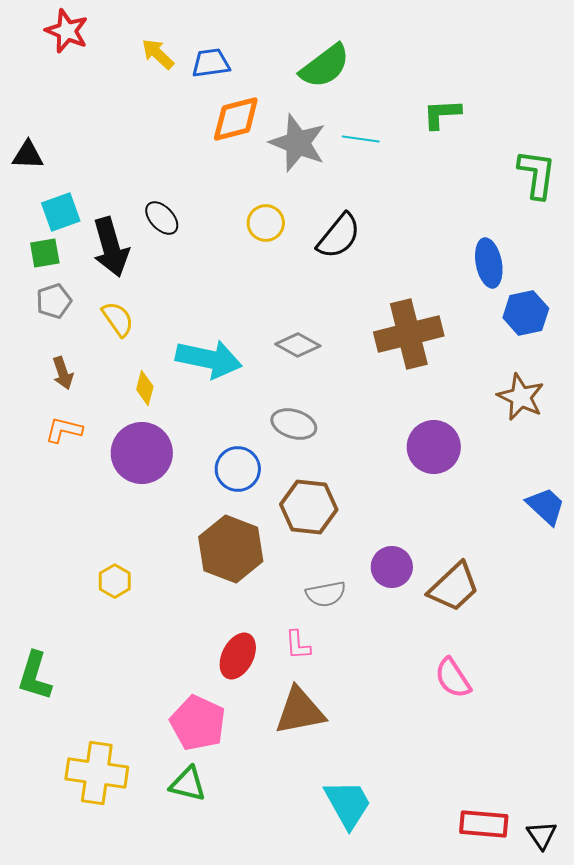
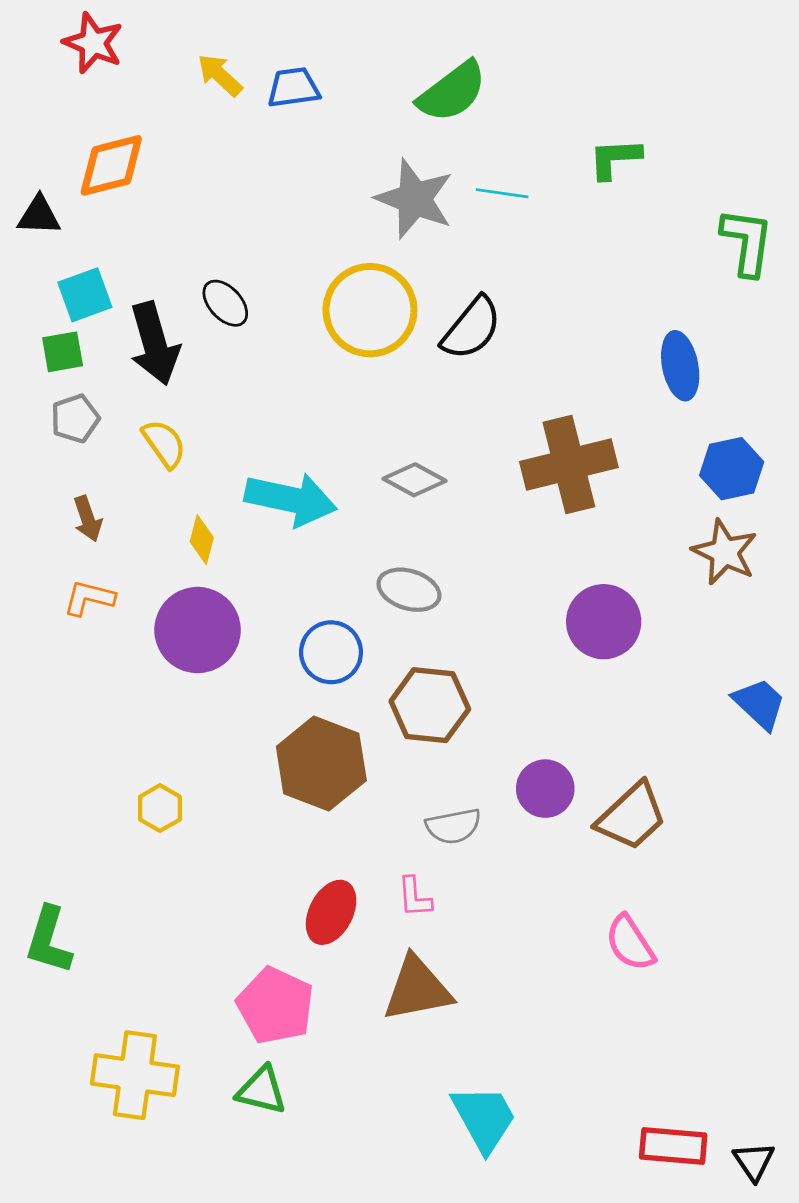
orange diamond: (236, 119) -> (111, 165), moved
yellow circle: (266, 223) -> (370, 310), size x1.8
blue hexagon: (526, 313) -> (732, 469), moved

